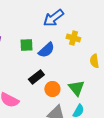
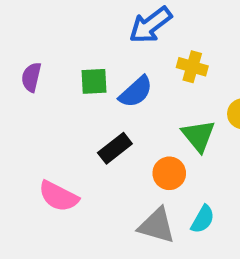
green triangle: (76, 88) -> (198, 136), moved
orange circle: (52, 89) -> (169, 173), moved

